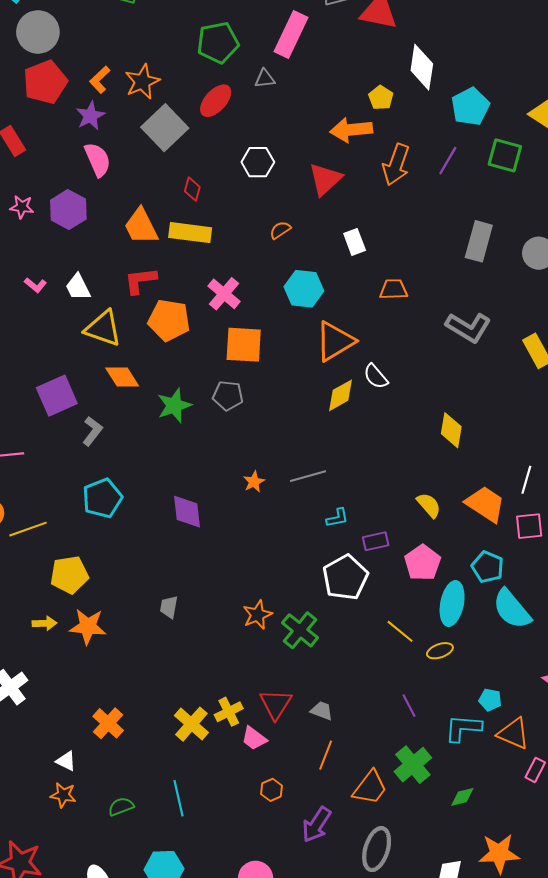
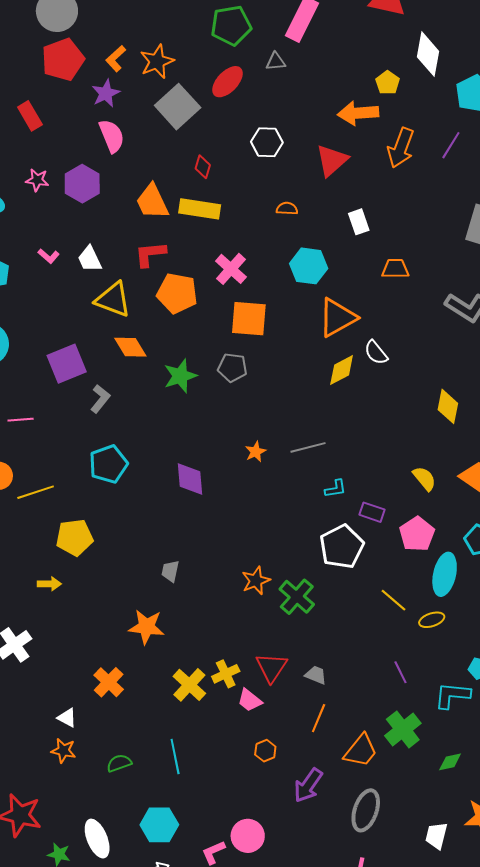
orange semicircle: (280, 230) -> (287, 209), turned 35
purple rectangle: (376, 541) -> (372, 512), turned 30
orange star: (88, 626) -> (146, 627), moved

